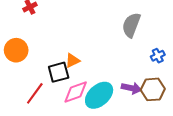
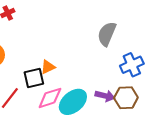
blue cross: (158, 56) -> (132, 65), size x1.6

